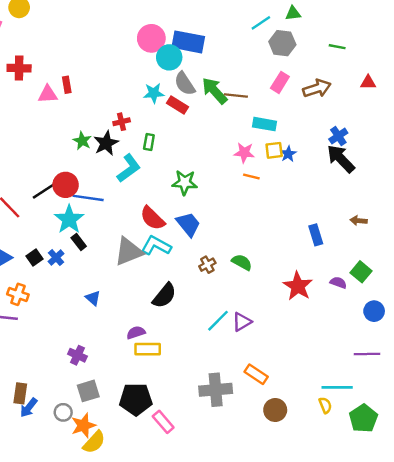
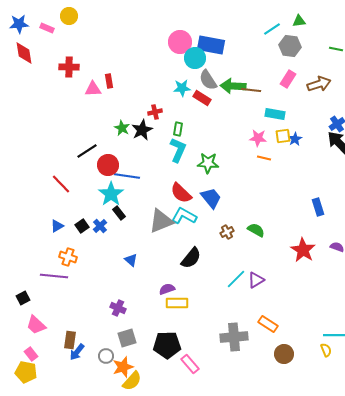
green arrow: (214, 91) -> (233, 86), turned -45
cyan L-shape: (129, 168) -> (178, 150), moved, turned -30
black line: (44, 191) -> (87, 151), moved

